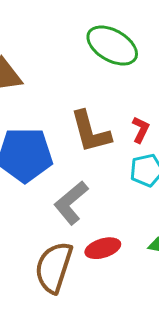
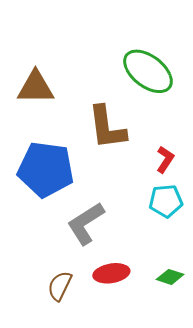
brown L-shape: (91, 132) -> (107, 128), moved
brown semicircle: (54, 267) -> (60, 286), size x0.6

